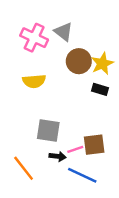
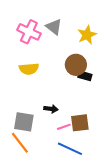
brown circle: (79, 61) -> (76, 65), moved
yellow star: (102, 64) -> (87, 35), moved
gray square: (48, 131) -> (24, 122), moved
black arrow: (58, 156) -> (51, 109), moved

